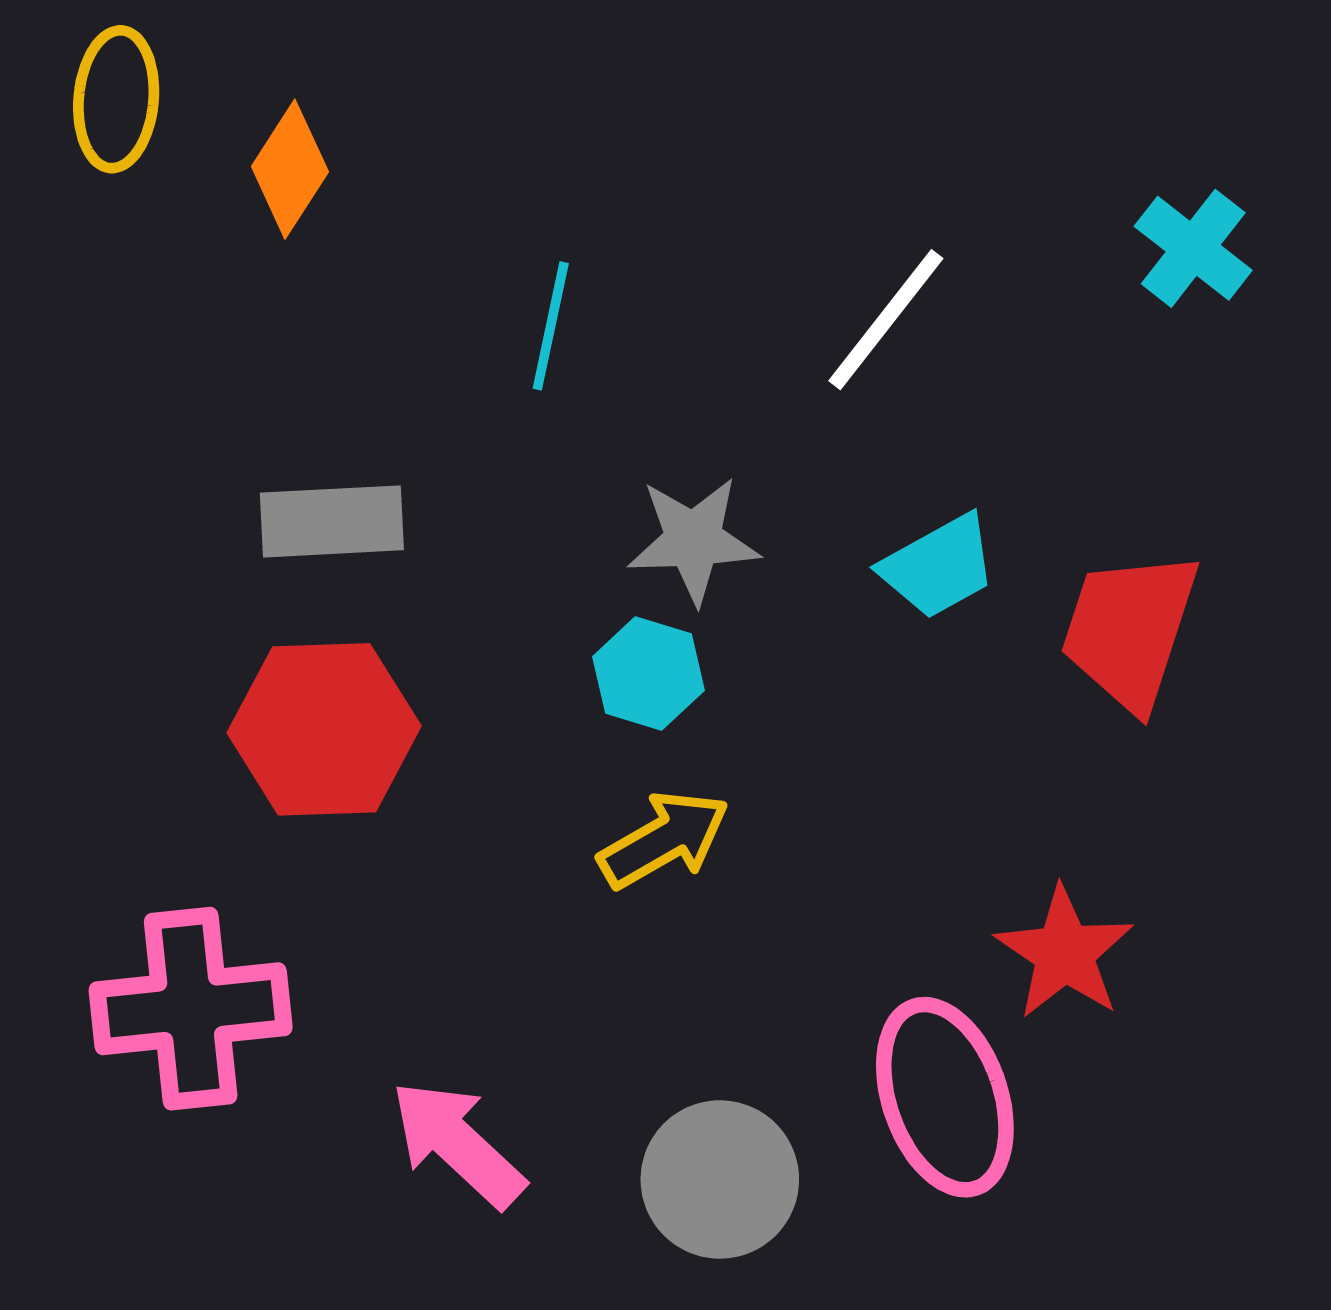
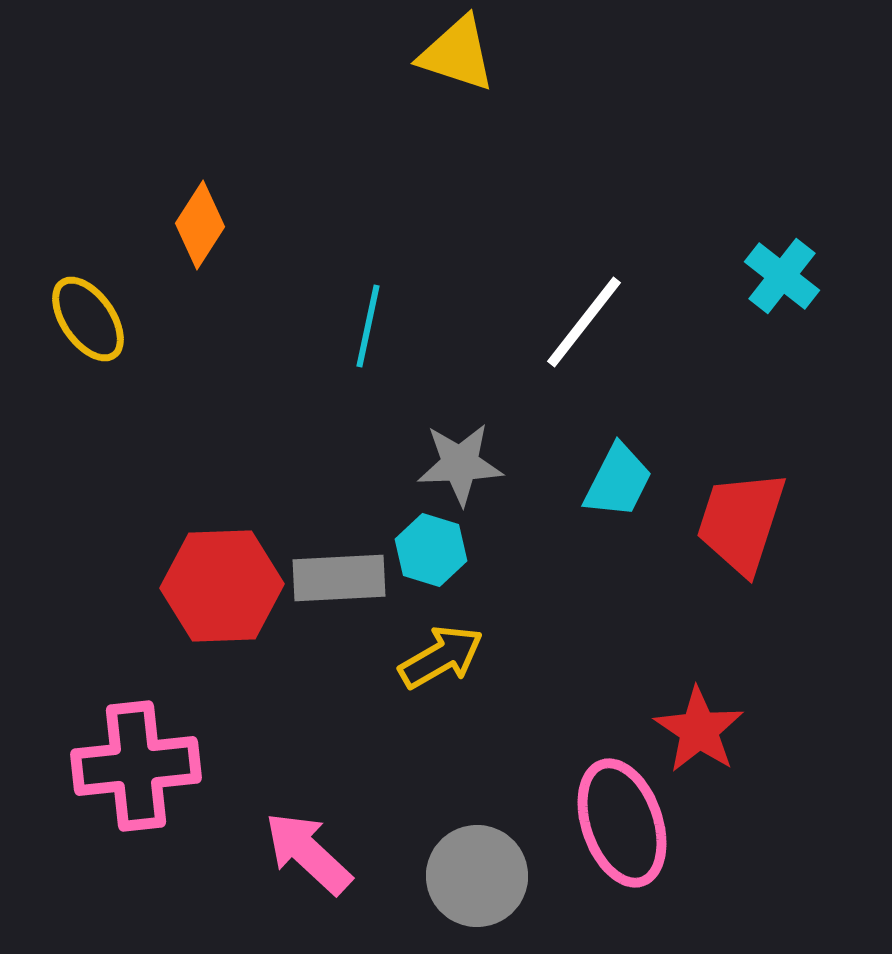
yellow ellipse: (116, 99) -> (88, 319), moved, turned -40
gray rectangle: (332, 521) -> (339, 578), moved
cyan trapezoid: (939, 566) -> (618, 481), turned -34

